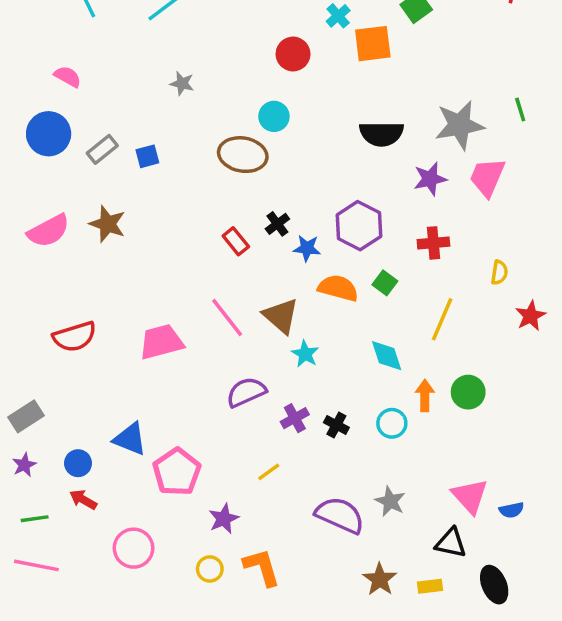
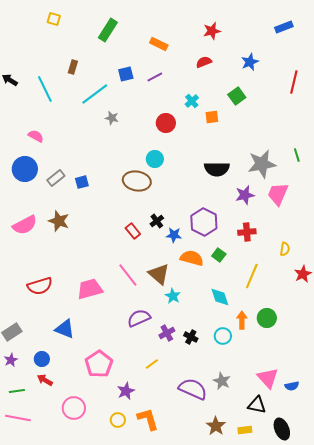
orange square: (373, 44) -> (212, 117), size x0.6
gray star: (182, 83) -> (112, 118), moved
blue triangle: (130, 439) -> (65, 329), moved

